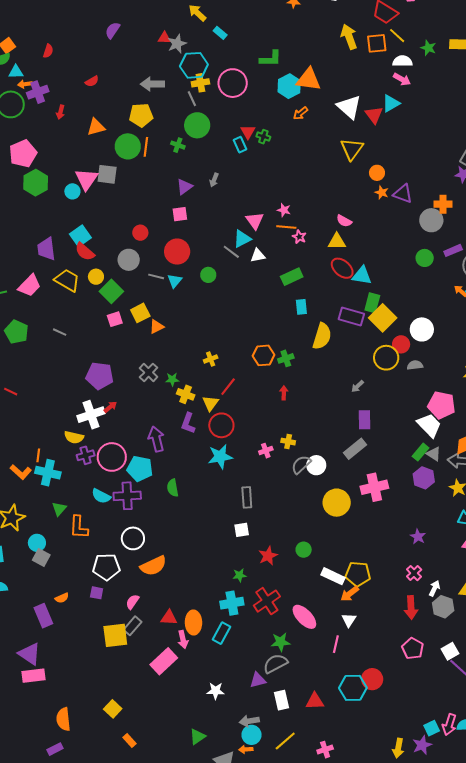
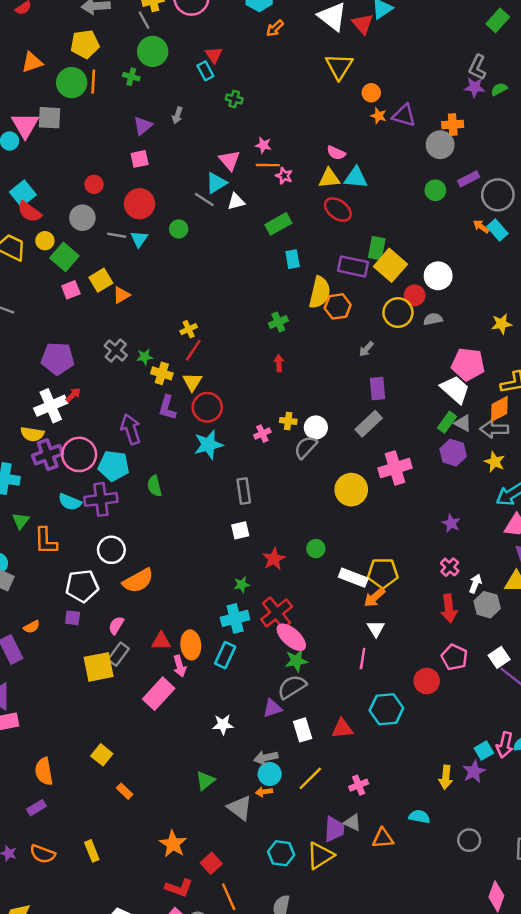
green cross: (263, 137) -> (234, 99), moved
cyan triangle: (362, 276) -> (356, 178), moved
orange hexagon: (263, 355) -> (338, 306), moved
red line: (228, 387) -> (193, 350), moved
purple cross: (86, 455) -> (48, 455), size x1.4
white circle: (316, 465) -> (316, 427), moved
pink ellipse: (304, 617) -> (291, 637), moved
red circle: (372, 679) -> (427, 681), moved

